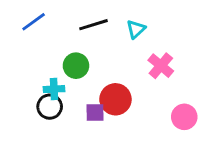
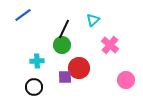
black line: (94, 25) -> (64, 29), moved, turned -48
green circle: (76, 66) -> (62, 45), moved
black circle: (50, 107) -> (34, 87), moved

